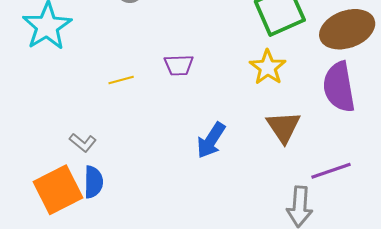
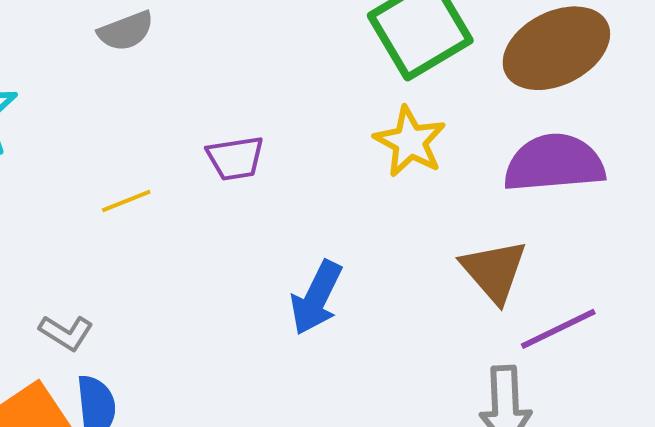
purple semicircle: (339, 87) -> (554, 163), turned 102
brown triangle: (284, 127) -> (494, 271), moved

